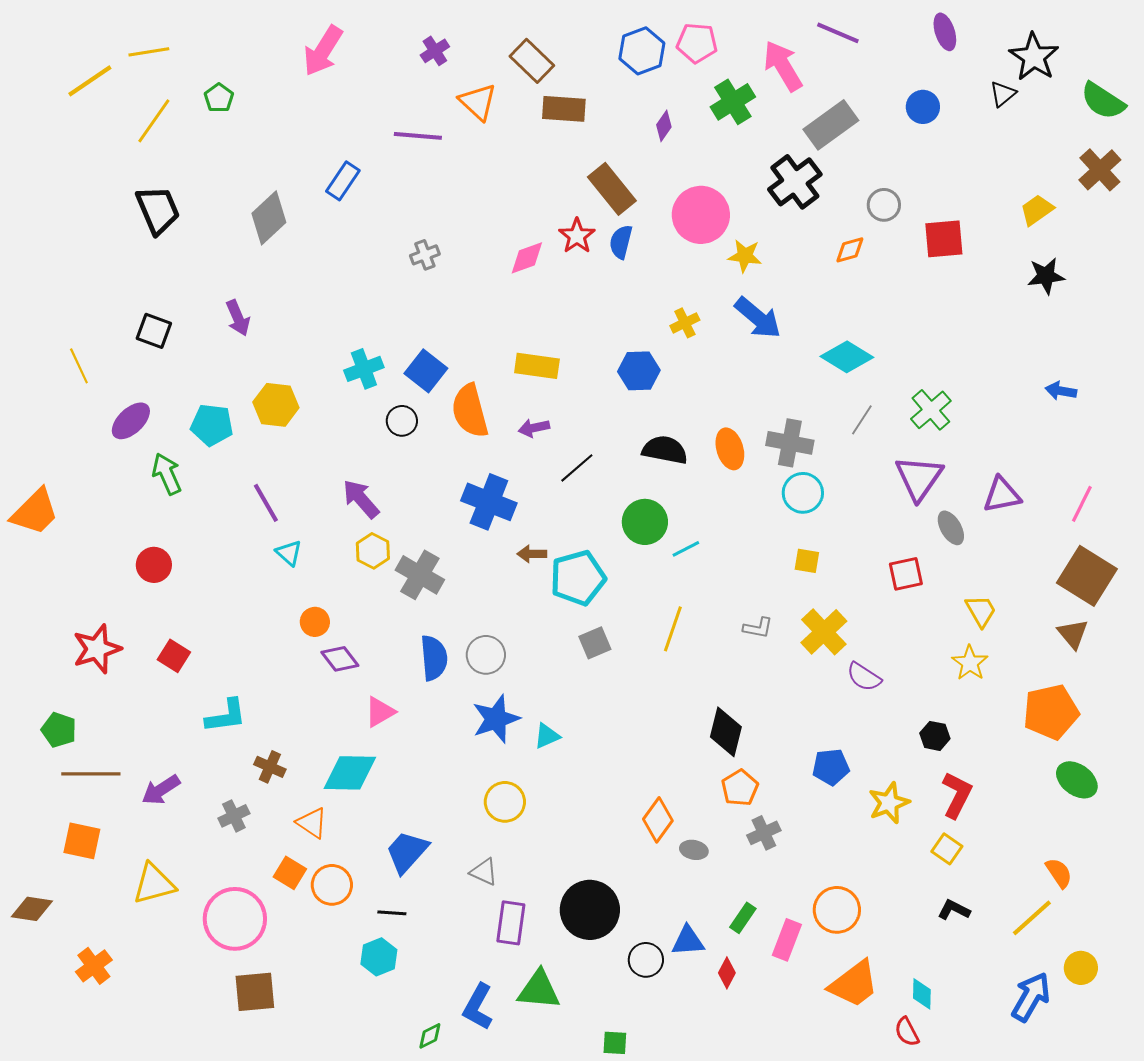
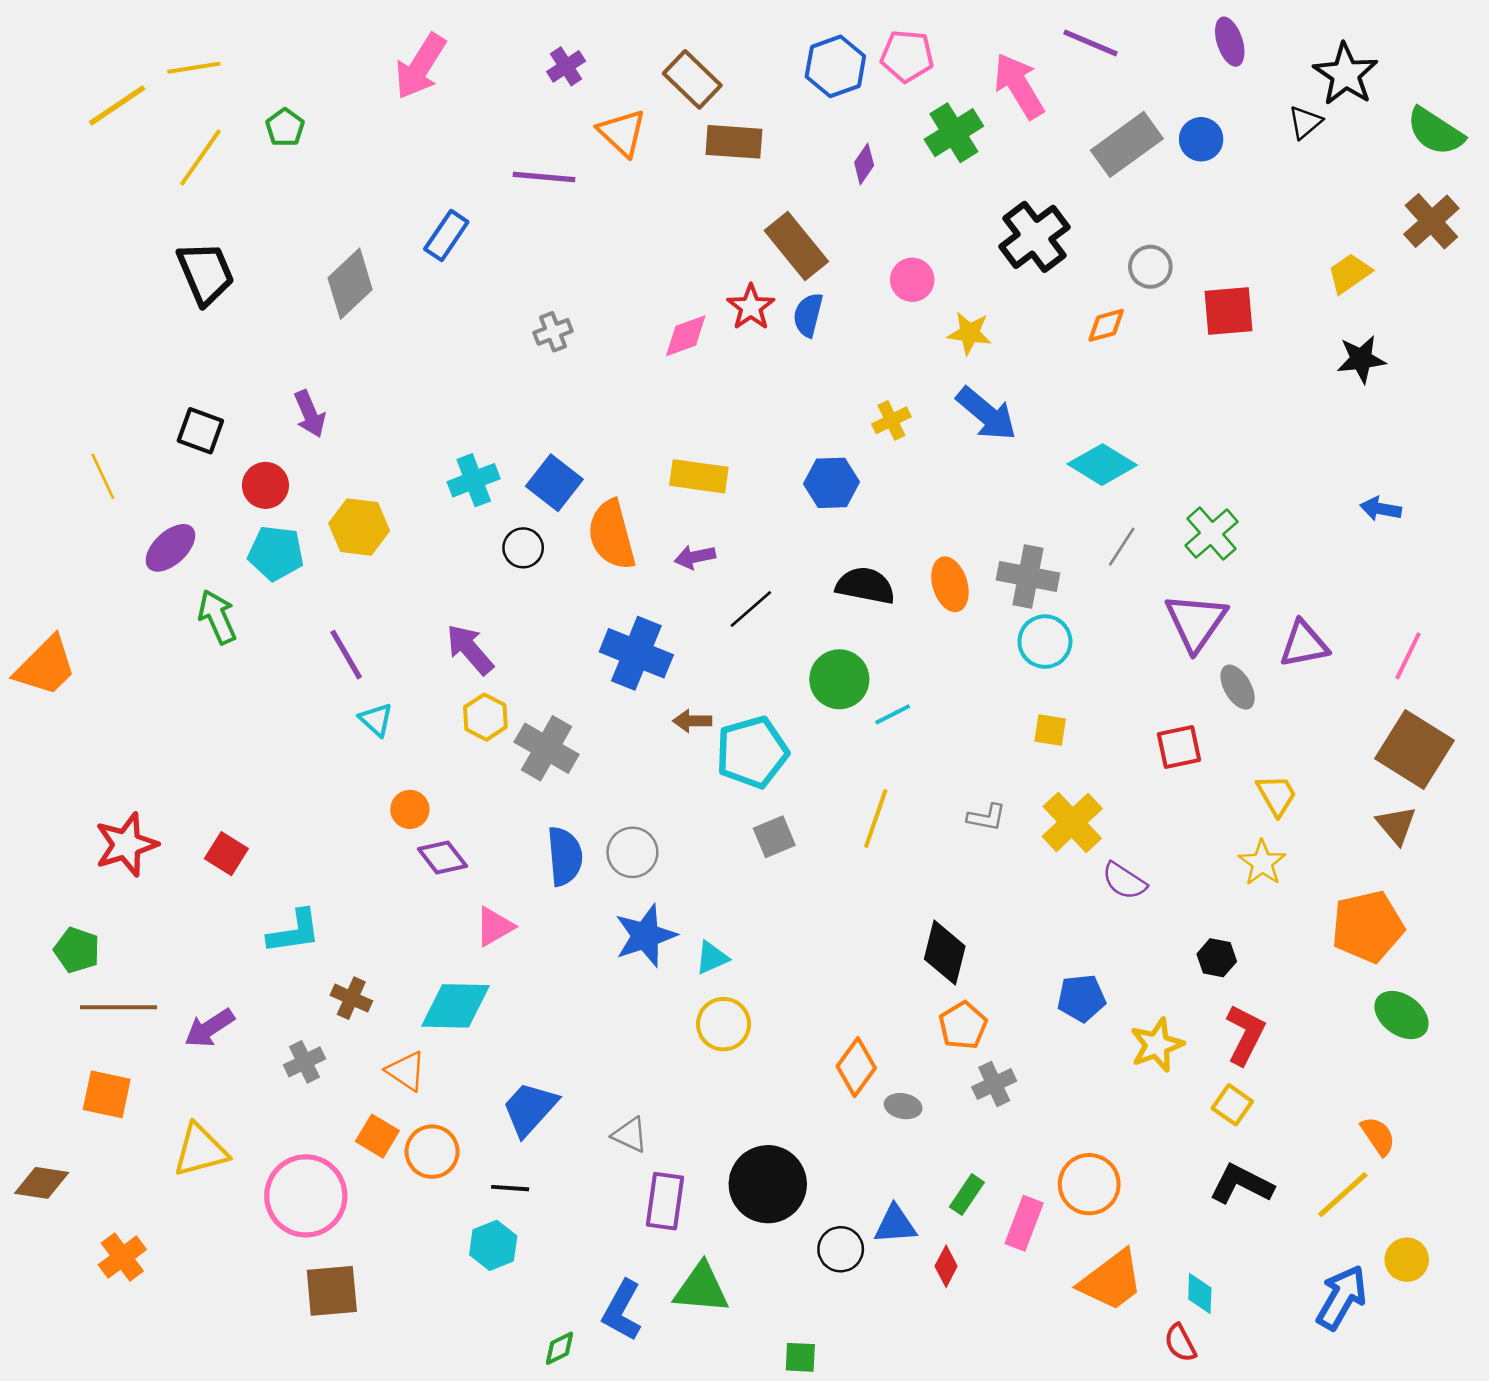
gray rectangle: (831, 125) -> (1127, 144), moved
pink circle: (701, 215) -> (912, 280), size x0.6
red circle: (154, 565) -> (265, 485), moved
yellow circle: (505, 802) -> (724, 1024), moved
black L-shape: (954, 910) -> (1241, 1184), size x1.5

